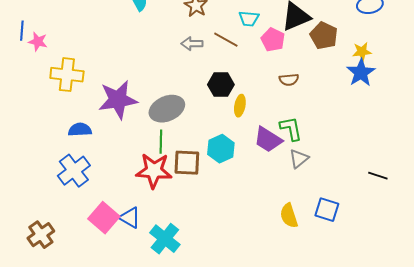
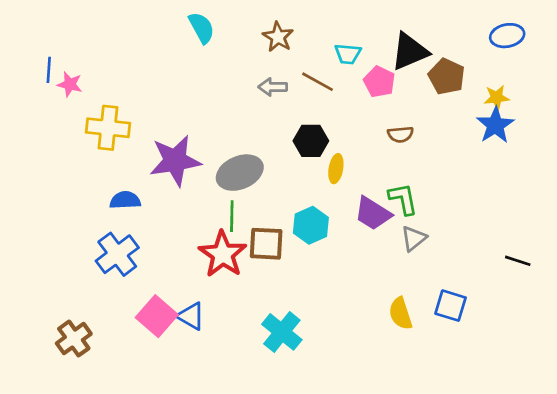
red star: (154, 171) -> (223, 254), turned 30
cyan cross: (165, 239) -> (282, 332), moved

